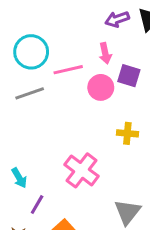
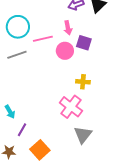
pink cross: (82, 170) -> (71, 107), moved

